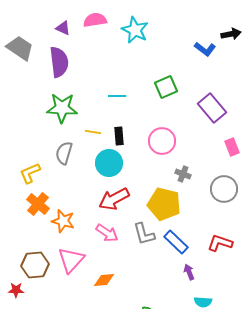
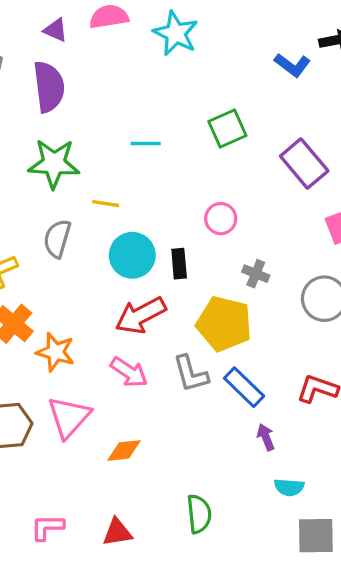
black rectangle: (119, 136) -> (179, 264), moved
pink circle: (162, 141) -> (221, 219), size x0.7

